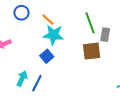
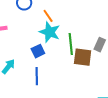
green line: (90, 23) -> (71, 44), moved
blue line: (37, 83) -> (37, 76), moved, turned -42

